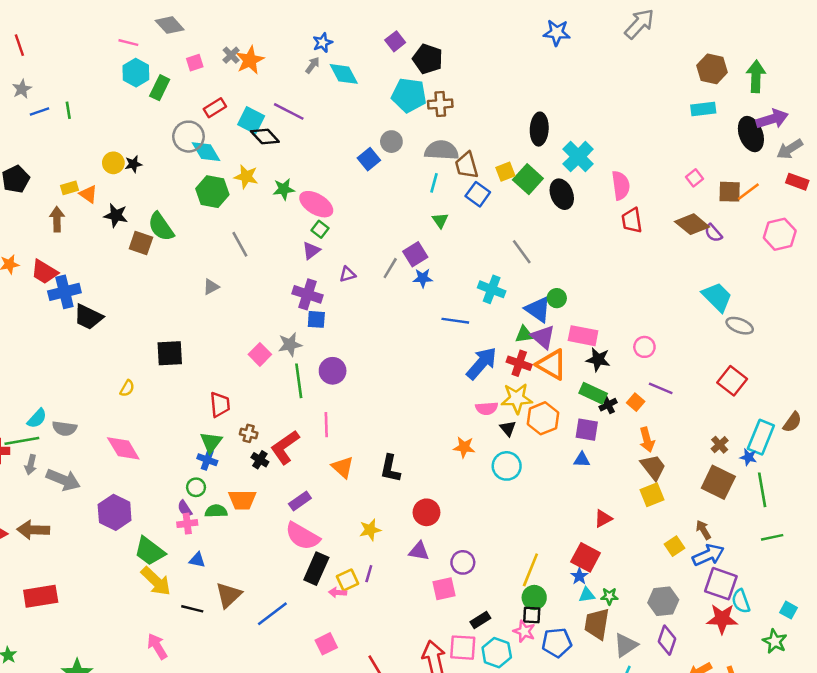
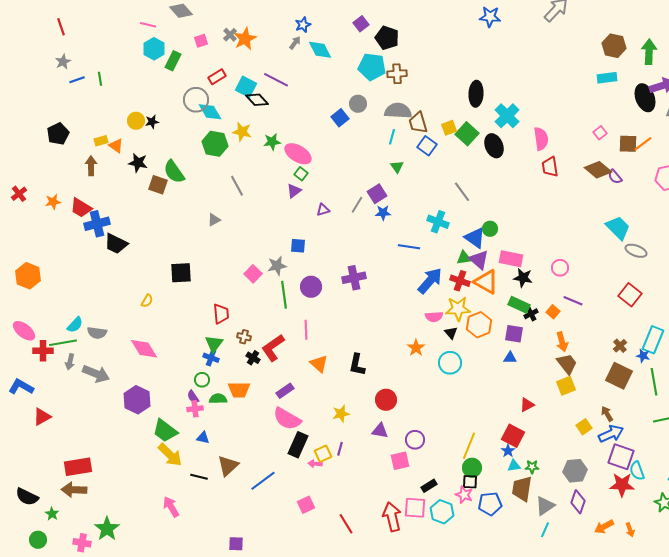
purple cross: (307, 294) -> (354, 278), moved, turned -30
orange star: (464, 447) -> (416, 348), turned 30
brown arrow: (33, 530) -> (74, 490), moved

